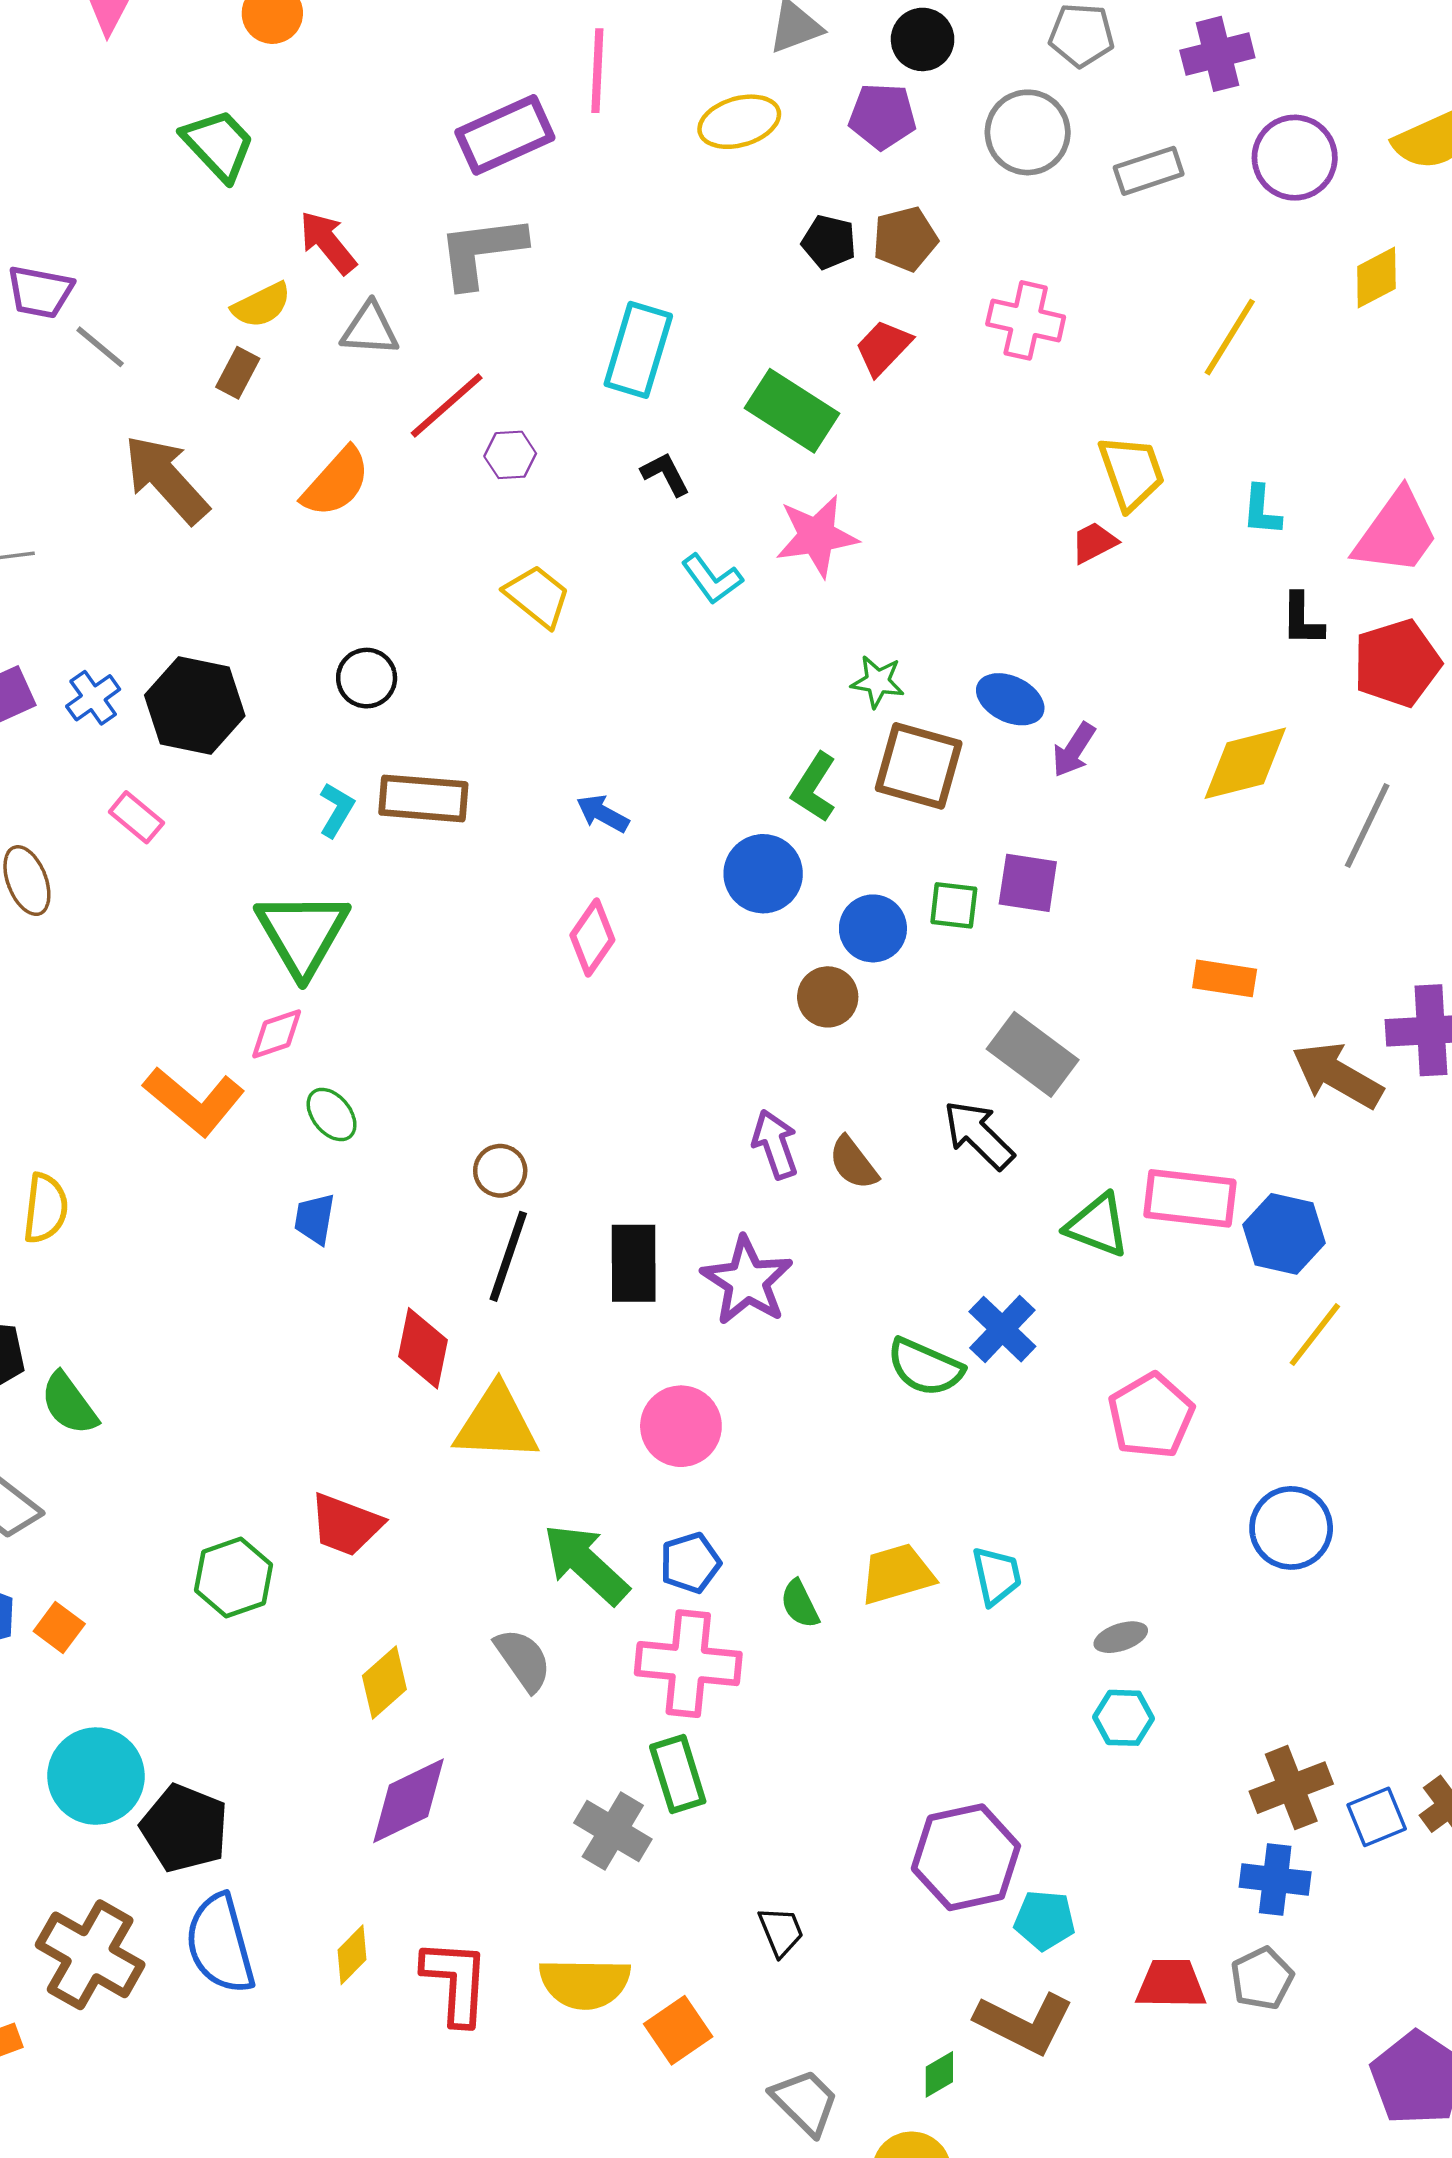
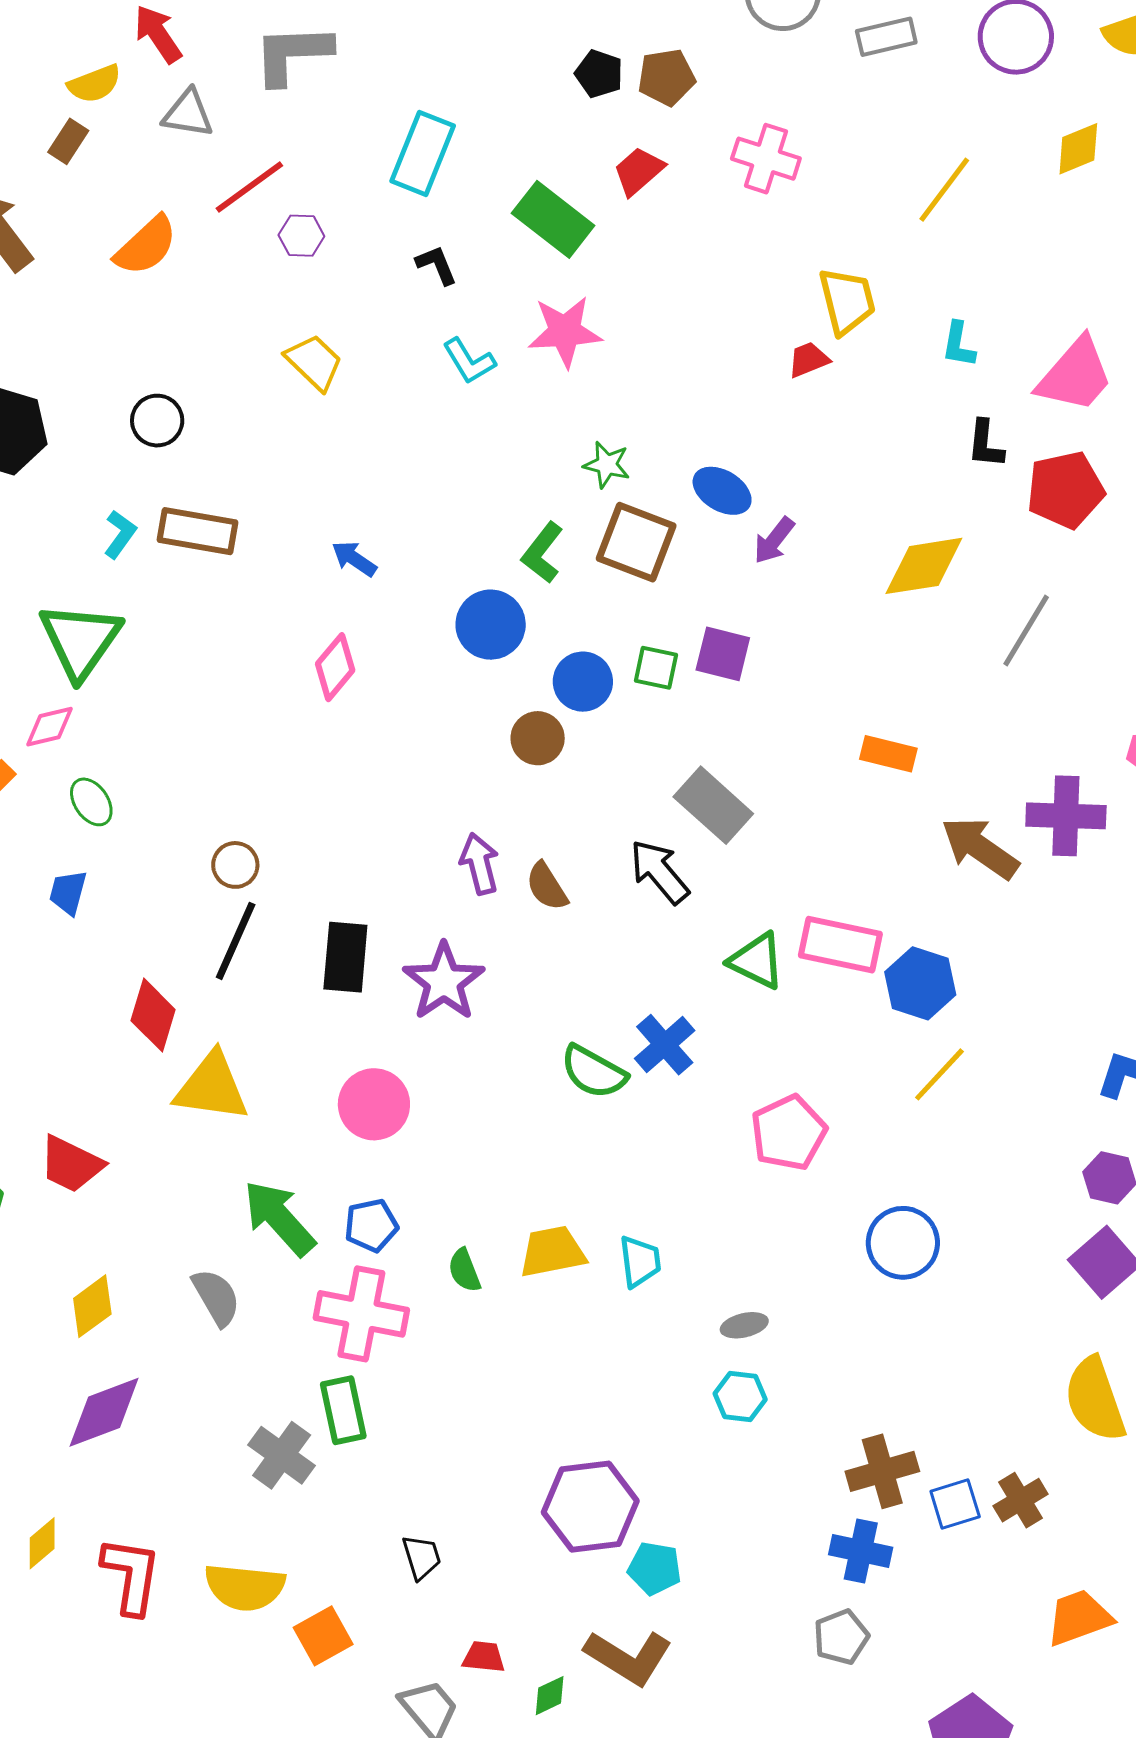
red trapezoid: (1171, 1984) -> (484, 1657), moved, size x0.7

